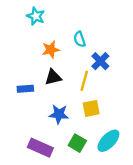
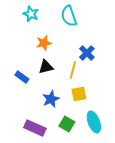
cyan semicircle: (80, 39) -> (69, 16), moved, size x1.5
blue rectangle: (25, 89) -> (22, 77), turned 40
blue star: (59, 114) -> (51, 99), turned -30
cyan ellipse: (108, 141) -> (94, 122), turned -65

